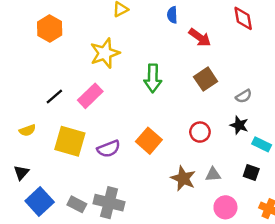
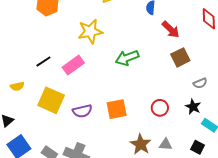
green arrow: (153, 78) -> (127, 58), turned 60
brown square: (206, 79) -> (180, 57), moved
orange square: (149, 141) -> (117, 109), turned 30

